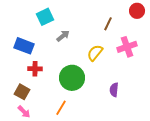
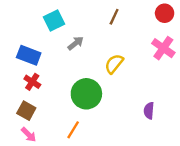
brown line: (108, 24) -> (114, 17), moved
pink cross: (127, 47) -> (163, 48), moved, turned -36
red cross: (35, 69) -> (32, 82), moved, turned 32
purple semicircle: (114, 90) -> (149, 111), moved

